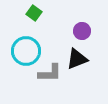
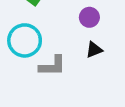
black triangle: (77, 59) -> (94, 50), moved, size x0.7

